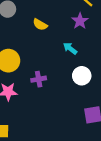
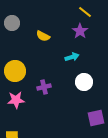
cyan arrow: (70, 48) -> (72, 57), turned 128

